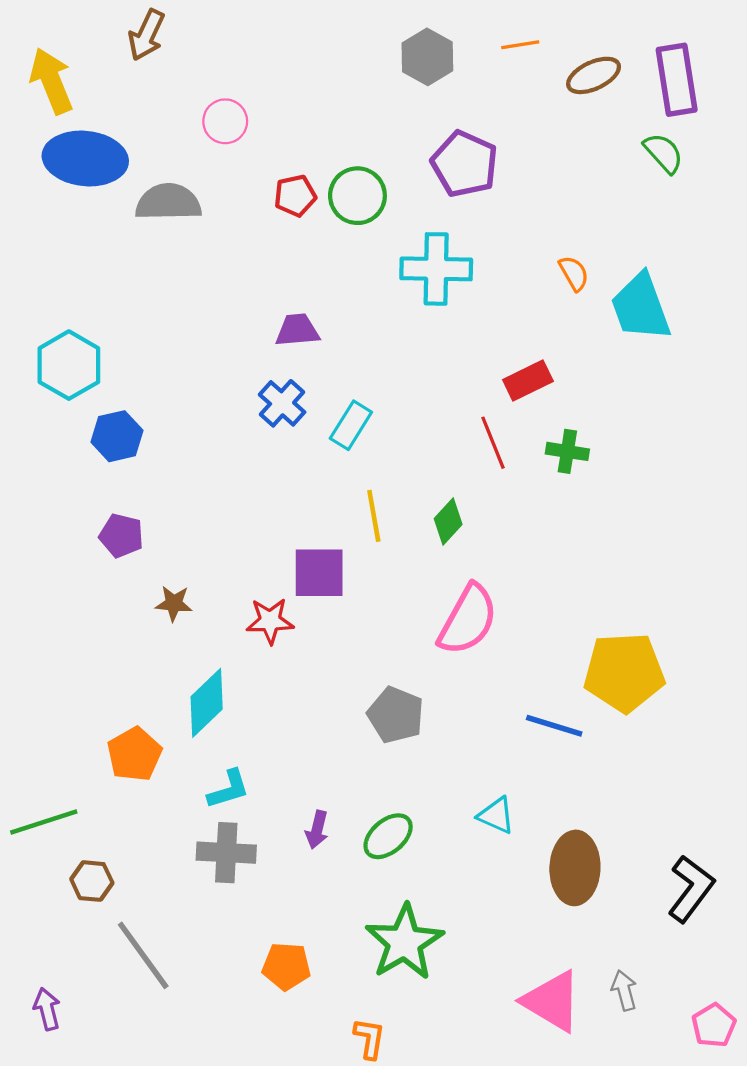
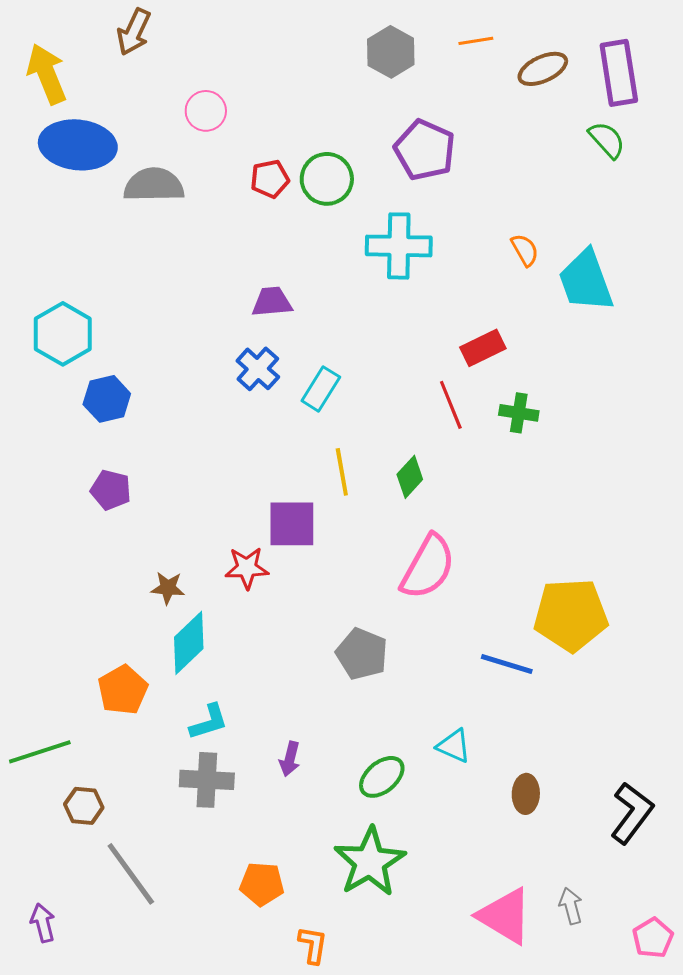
brown star: (174, 603) -> (168, 588), moved
green ellipse: (388, 836) -> (382, 777), moved
brown ellipse: (575, 868) -> (526, 794), size x0.6
orange L-shape: (369, 1038) -> (313, 945), moved

